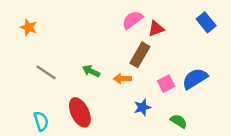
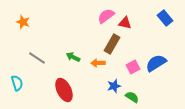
red triangle: (156, 29) -> (125, 23), turned 32
cyan semicircle: (41, 121) -> (17, 83), moved
green semicircle: (179, 121) -> (132, 97), moved

